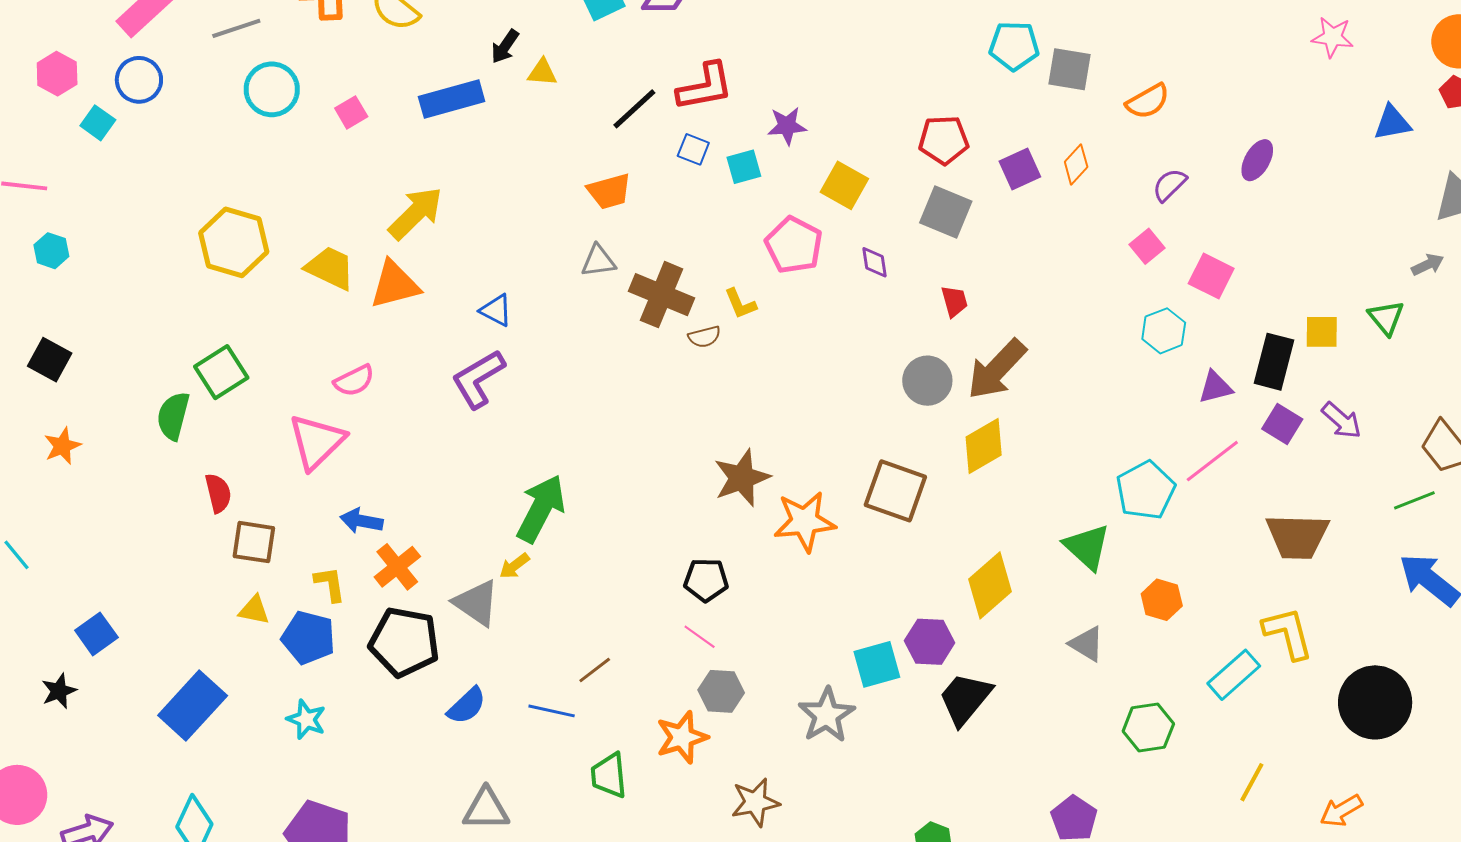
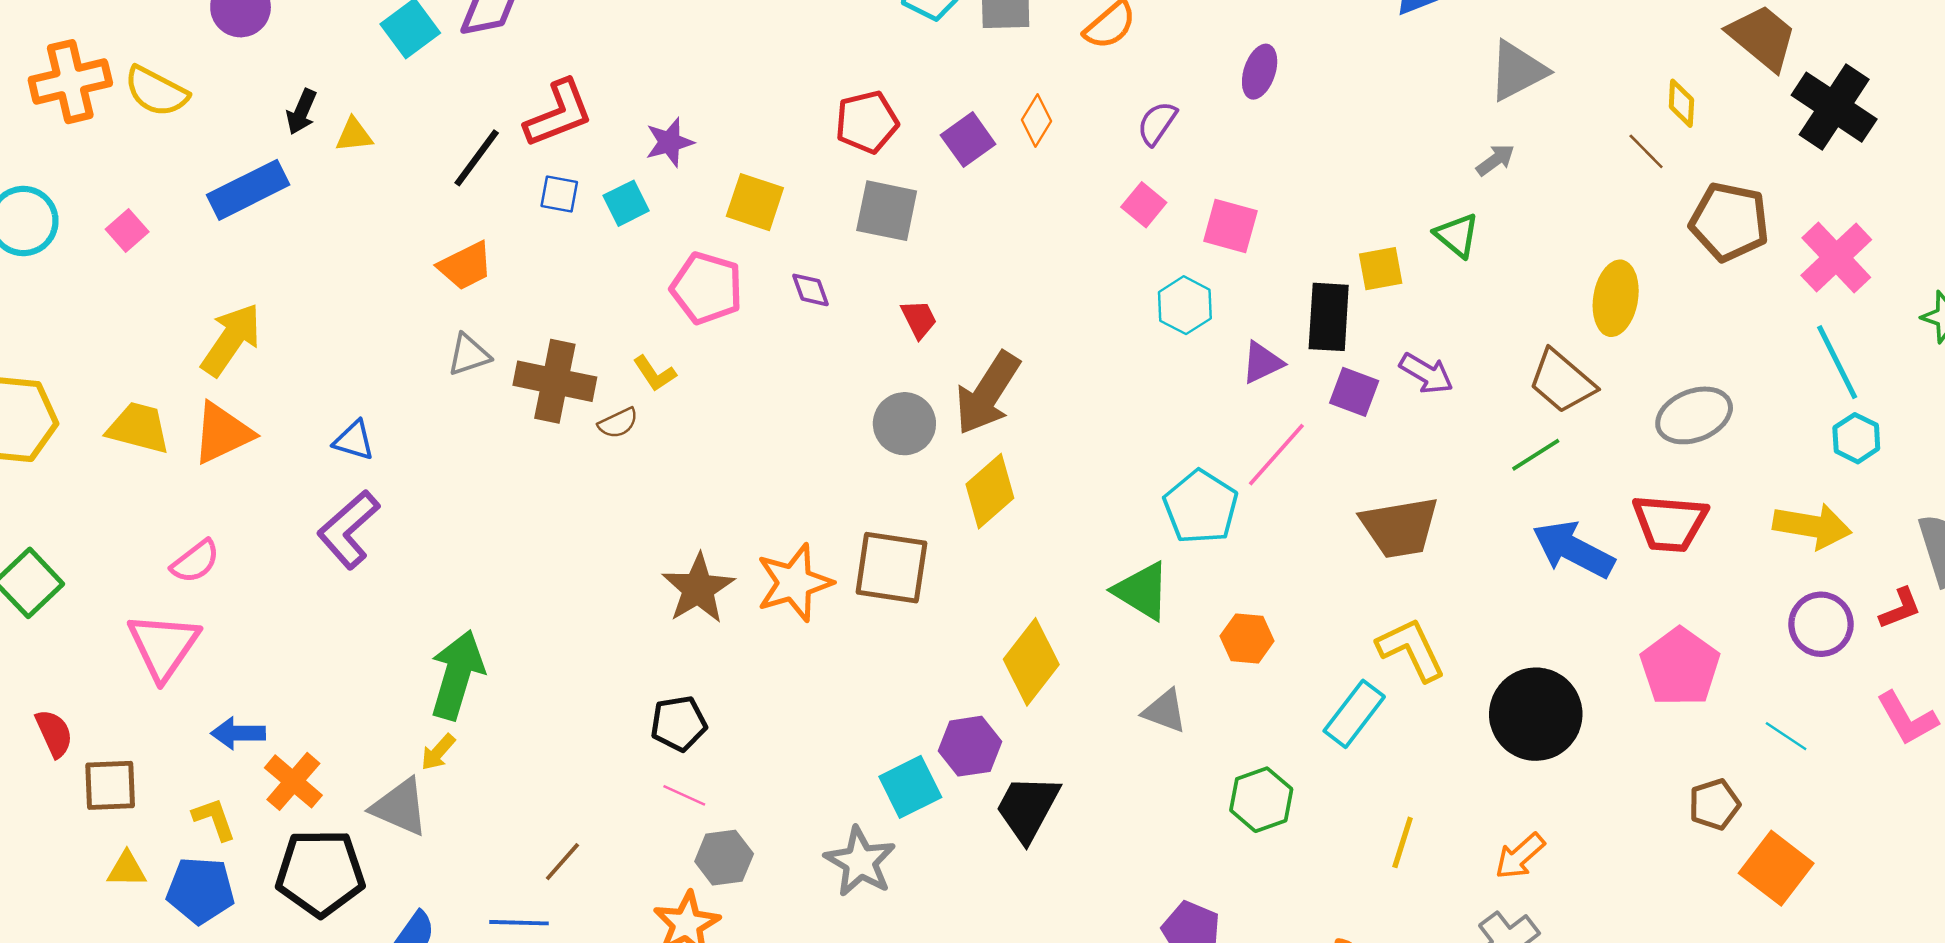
orange star: (805, 521) -> (794, 583), moved

